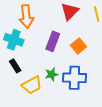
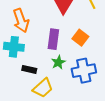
black rectangle: (15, 66) -> (29, 69), moved, turned -32
green star: (52, 74) -> (58, 62), moved

